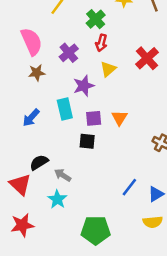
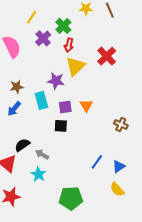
purple cross: (69, 53) -> (43, 38), moved
yellow triangle: (108, 69) -> (75, 66), size x1.5
brown star: (37, 73) -> (17, 87), moved
purple star: (84, 86) -> (56, 81), turned 30
yellow semicircle: (153, 222) -> (117, 189), turned 56

